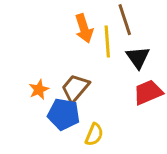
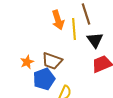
brown trapezoid: (75, 88) -> (52, 61), turned -110
blue pentagon: (64, 114) -> (44, 79), turned -30

